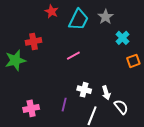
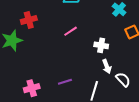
white cross: (84, 90) -> (101, 45), moved
purple line: (64, 105) -> (65, 82), turned 64

